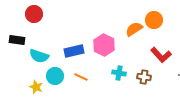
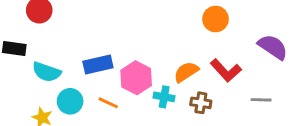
orange semicircle: (134, 29) -> (186, 72), moved
pink hexagon: (104, 45) -> (136, 78), moved

